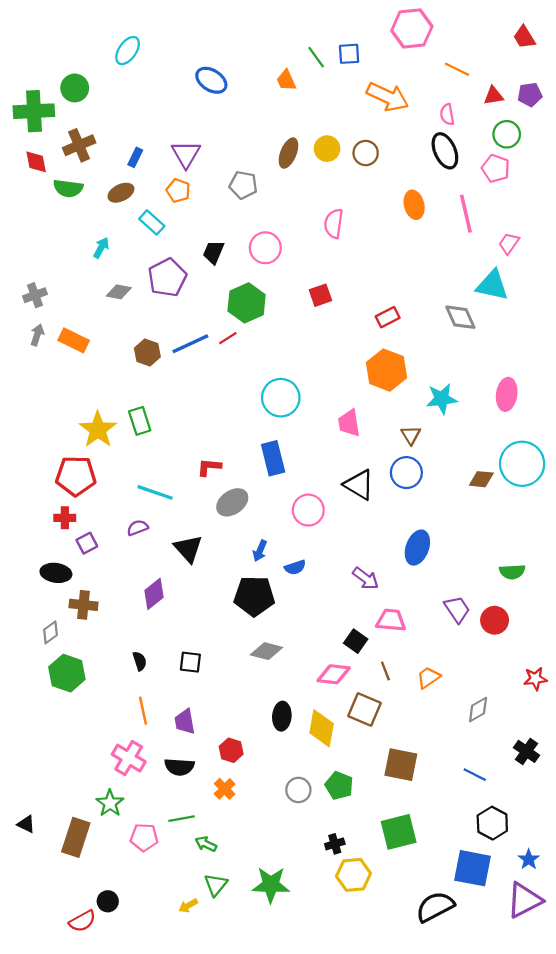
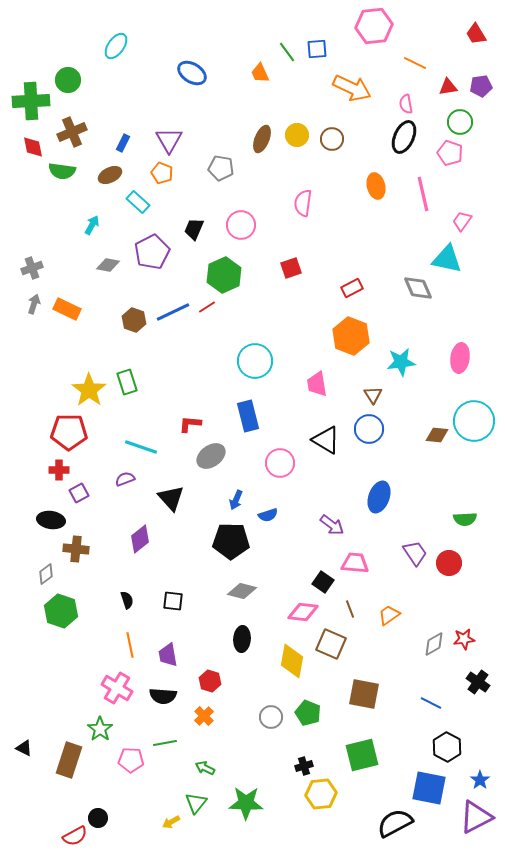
black ellipse: (445, 151) -> (404, 137), turned 48
red star: (535, 679) -> (464, 639), moved
black ellipse: (282, 716) -> (242, 639), moved
green arrow: (206, 844) -> (205, 768), moved

